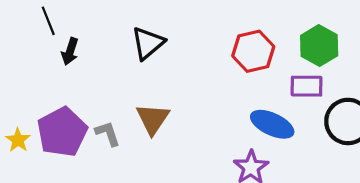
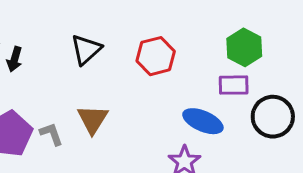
red hexagon: (253, 51) -> (156, 56), moved

